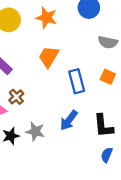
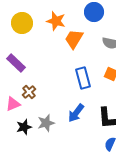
orange trapezoid: (49, 57) -> (74, 39), moved
gray star: (35, 131) -> (46, 123), turned -30

